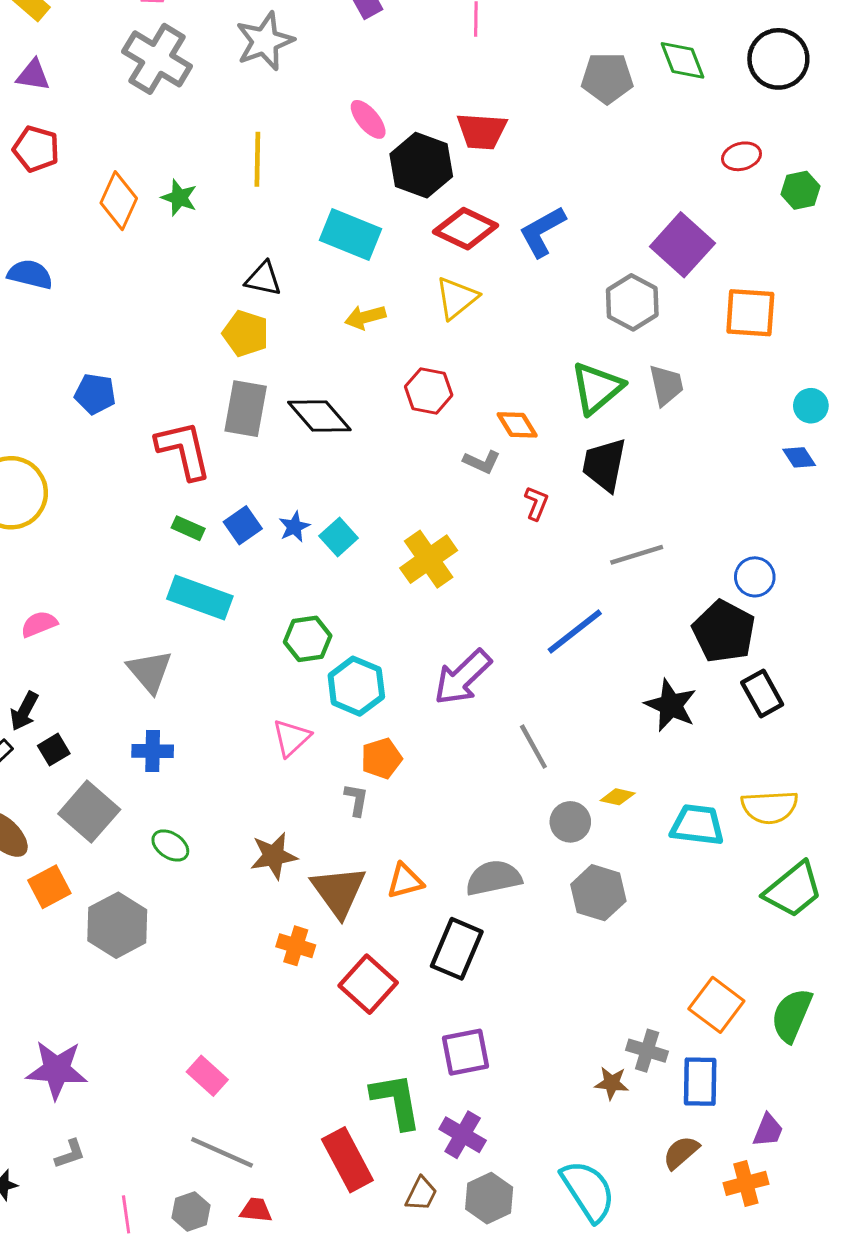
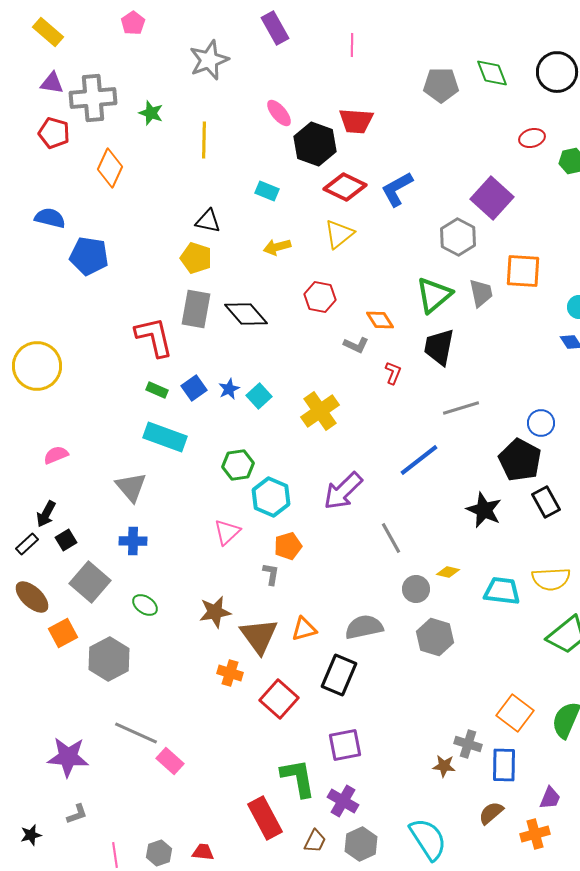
gray cross: (157, 59) -> (93, 98), moved, turned -36
green star: (179, 198) -> (151, 113), moved
cyan rectangle: (350, 235) -> (267, 191), size x0.6
orange square: (750, 313) -> (523, 271), moved
blue pentagon: (95, 394) -> (89, 256), moved, size x1.4
gray line: (222, 1152) -> (136, 733), moved

